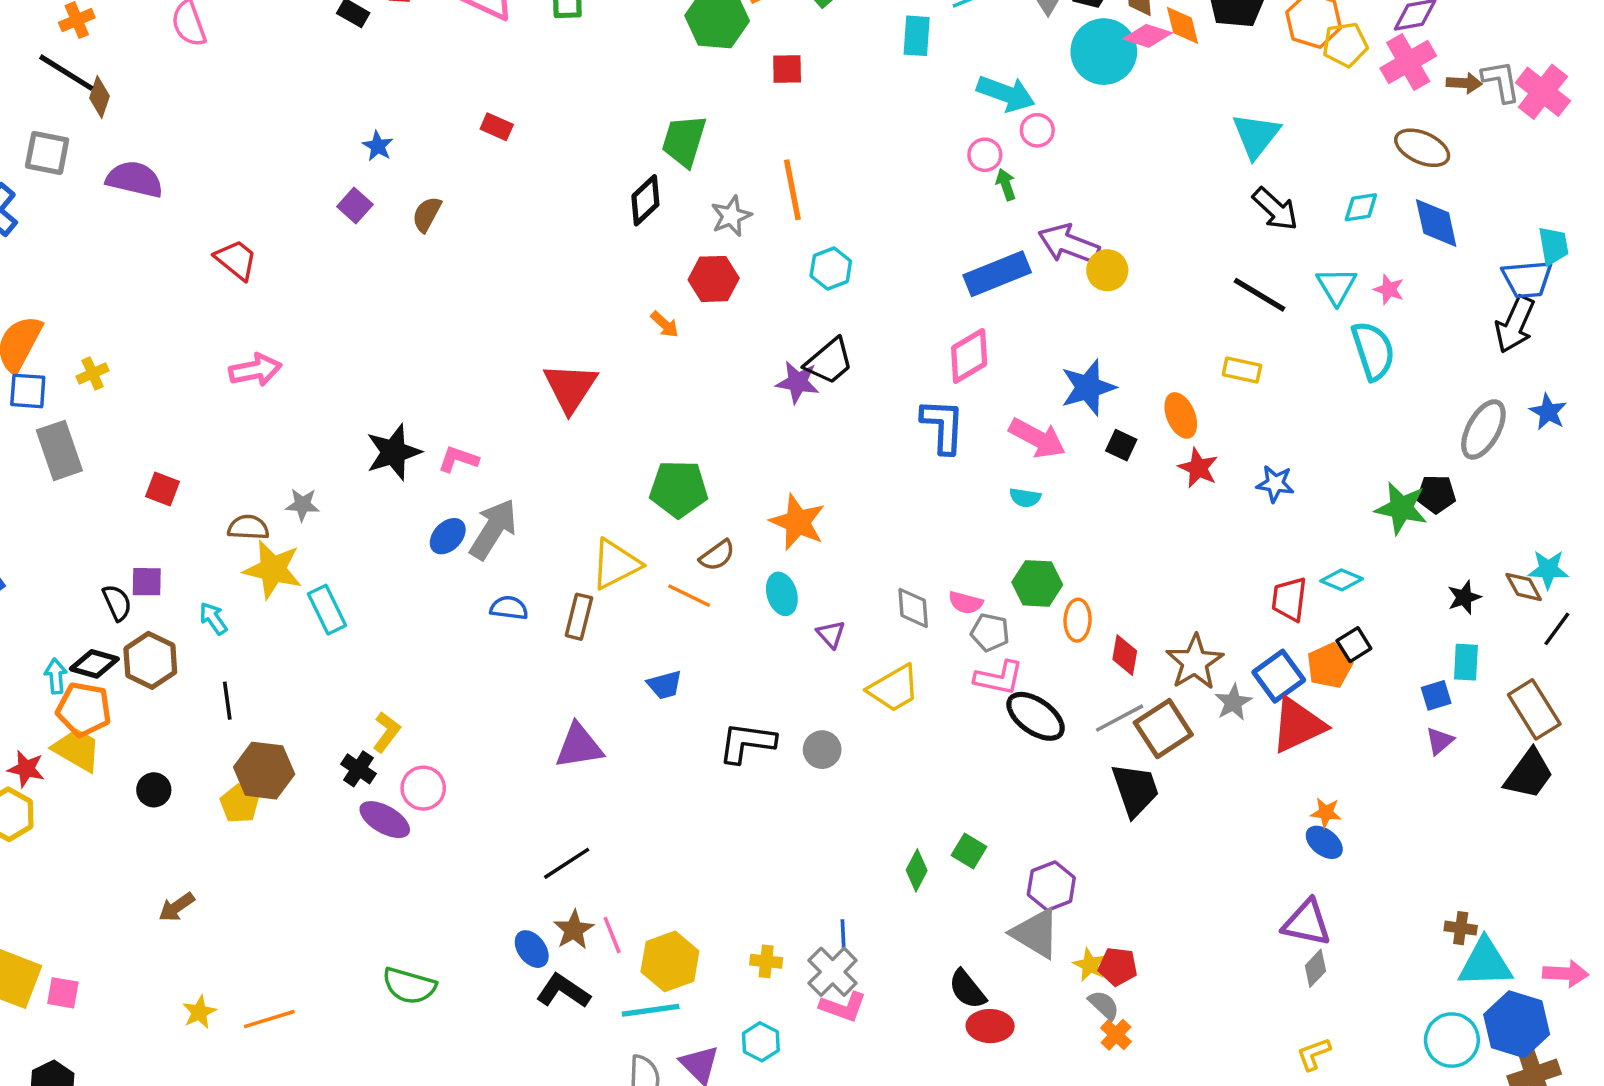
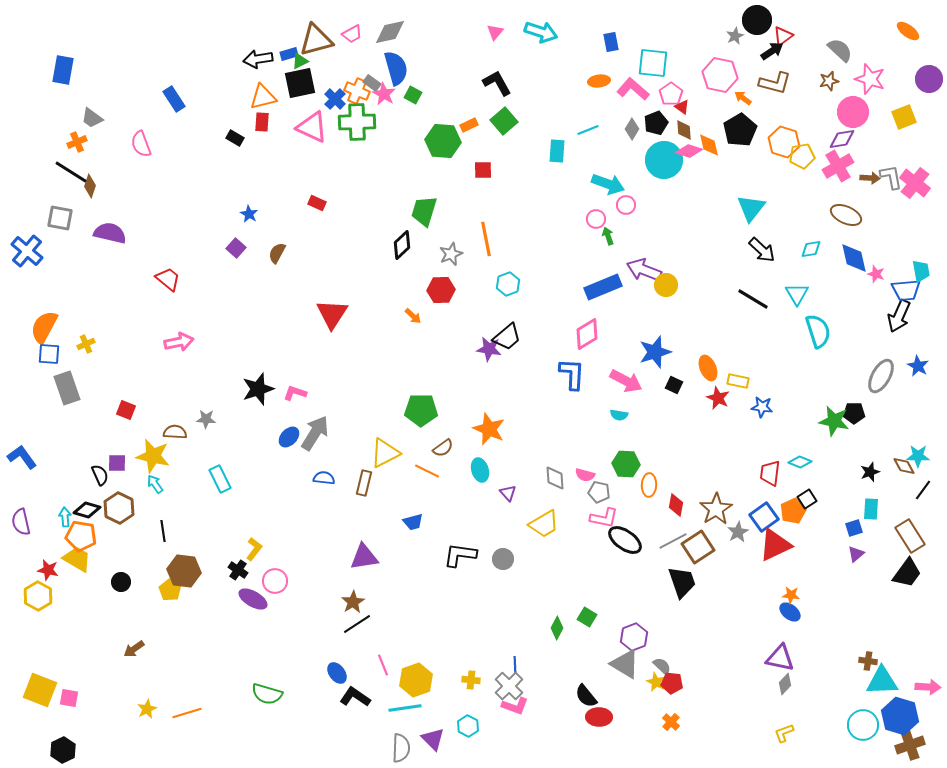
pink star: (1389, 289) -> (876, 274), moved
yellow rectangle: (1242, 370) -> (738, 381), moved
red triangle: (570, 387) -> (332, 314), moved
yellow star: (273, 569) -> (153, 456), moved
brown star: (574, 930) -> (353, 602), moved
gray semicircle: (1104, 1005) -> (662, 666), moved

